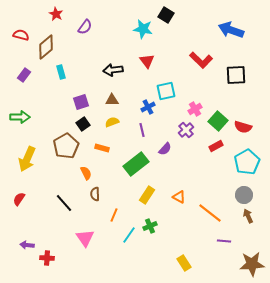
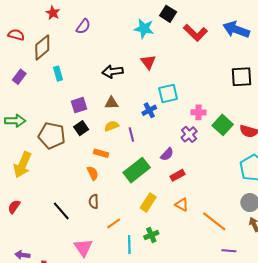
red L-shape: (201, 60) -> (195, 33), moved
pink cross: (195, 109) -> (198, 112), turned 32
purple line: (142, 130) -> (131, 134), moved
brown pentagon: (66, 146) -> (52, 135), moved, turned -30
red rectangle: (216, 146) -> (178, 175), moved
orange semicircle: (86, 173) -> (93, 173), moved
orange line: (114, 215) -> (114, 223), turned 32
cyan line: (129, 235) -> (129, 244), turned -36

